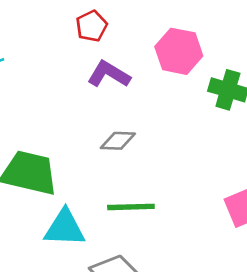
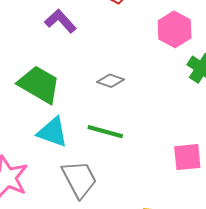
purple L-shape: (109, 74) -> (60, 21), moved

